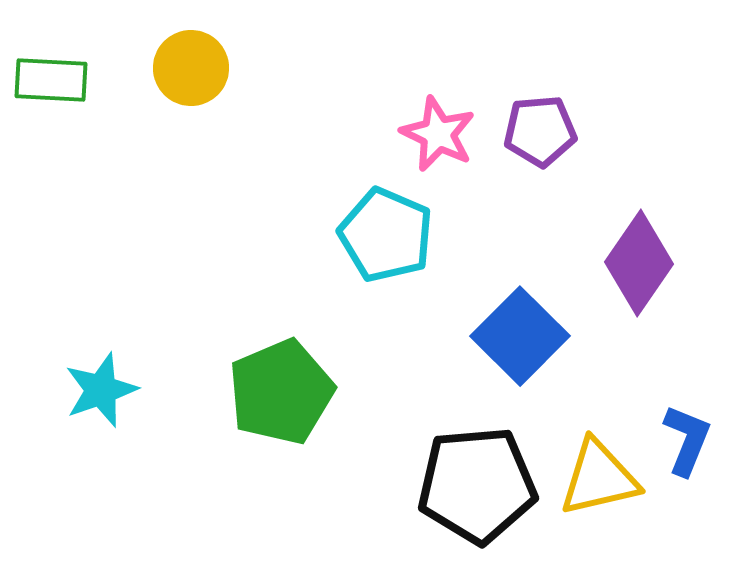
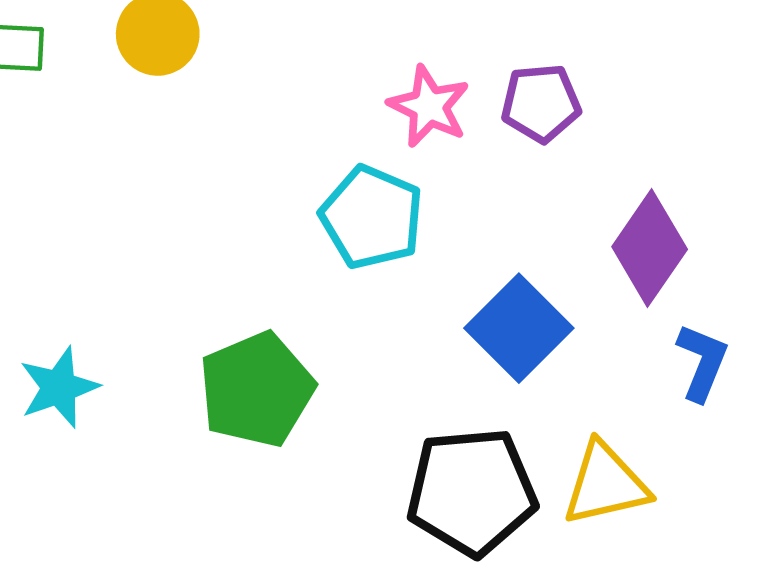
blue L-shape: (687, 440) -> (702, 362), moved

